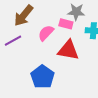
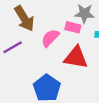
brown arrow: (24, 16) -> (24, 18), turned -70

